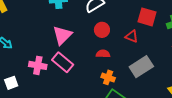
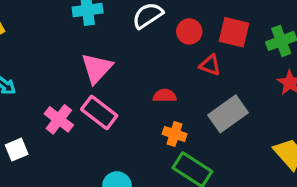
red circle: (102, 30) -> (189, 31), moved
pink cross: (38, 65) -> (59, 119), turned 30

